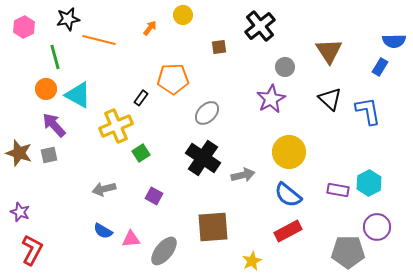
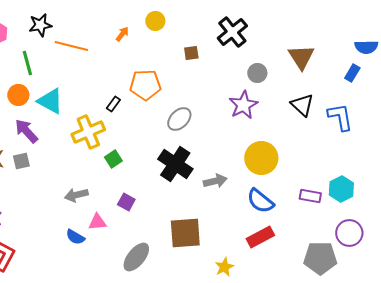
pink triangle: (131, 239) -> (97, 222), moved

